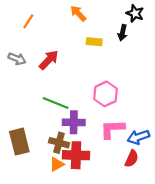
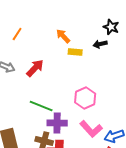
orange arrow: (78, 13) -> (63, 36), moved
black arrow: (123, 33) -> (100, 44), turned 64
pink L-shape: (112, 129) -> (91, 129), turned -130

